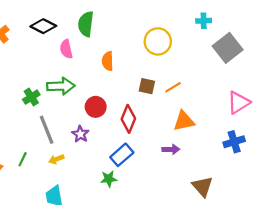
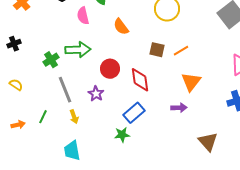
orange semicircle: (108, 61) -> (121, 27), turned -36
red diamond: (128, 119) -> (140, 80), turned -30
orange triangle: (184, 121) -> (191, 82), turned -40
yellow arrow: (56, 159) -> (74, 117), turned -88

